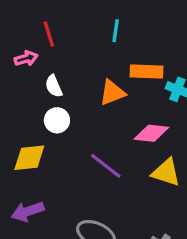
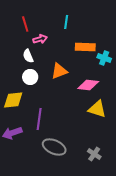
pink arrow: (26, 58) -> (40, 39), moved
orange triangle: (112, 93) -> (59, 71), moved
purple line: (106, 166) -> (39, 119), moved, turned 60

